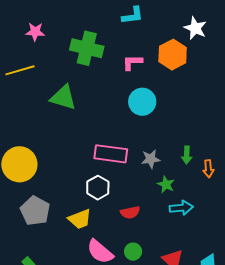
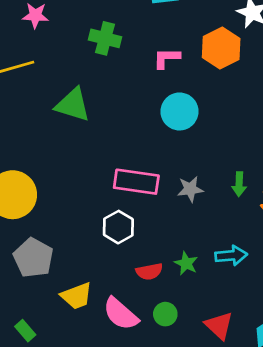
green cross: (87, 48) -> (105, 38), size x0.7
green star: (166, 184) -> (186, 263), moved
red semicircle: (130, 212) -> (149, 272), moved
yellow trapezoid: (80, 219) -> (77, 296), moved

